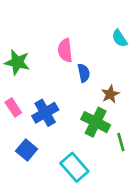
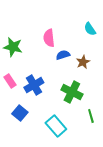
blue semicircle: (84, 73) -> (63, 55), turned -96
brown star: (110, 94) -> (83, 62), moved
green line: (121, 142) -> (91, 116), moved

